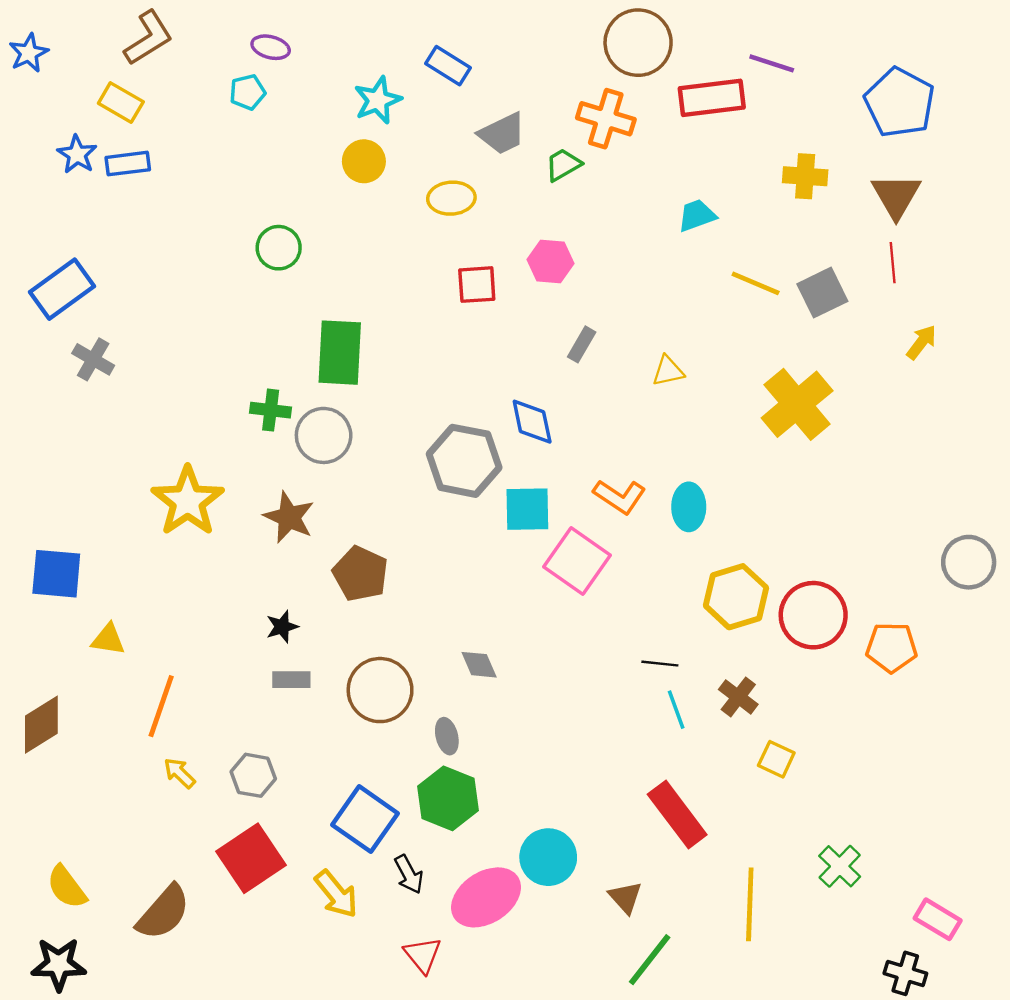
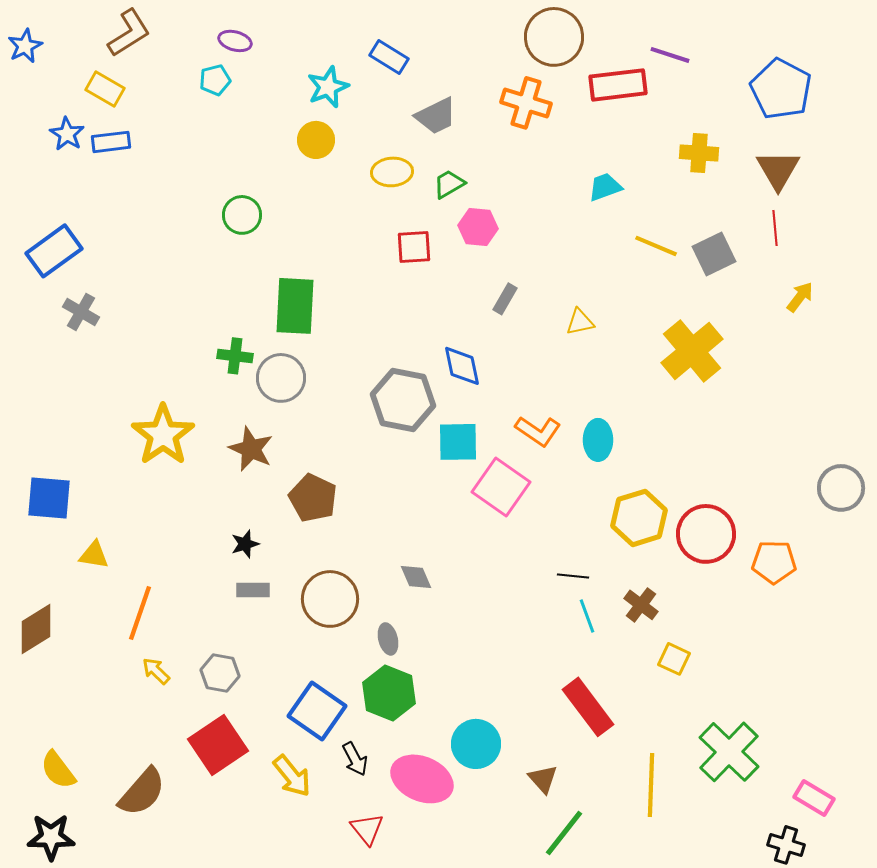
green trapezoid: (563, 165) -> (449, 184), moved
green cross: (840, 866) -> (729, 752), size x1.6
pink ellipse: (486, 897) -> (422, 779), turned 56

